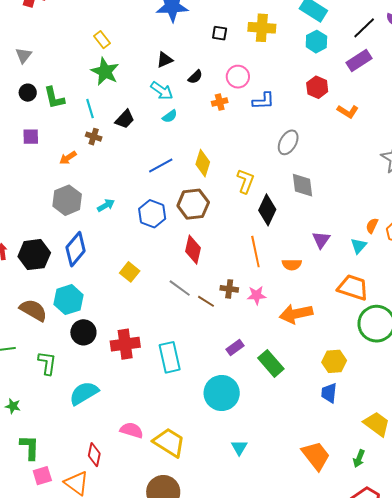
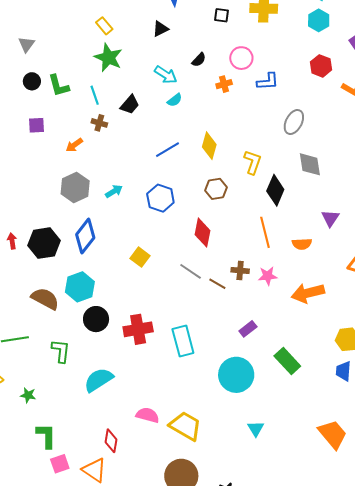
black triangle: (165, 60) -> (160, 29), moved
brown hexagon: (193, 204) -> (216, 189), moved, size x0.7
green rectangle: (271, 363) -> (287, 361), moved

